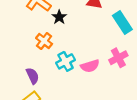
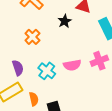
black star: (59, 17) -> (65, 21), moved
cyan cross: (66, 61) -> (47, 71), moved, turned -30

